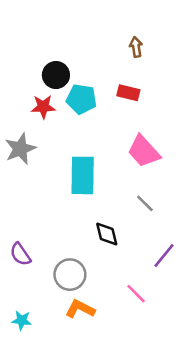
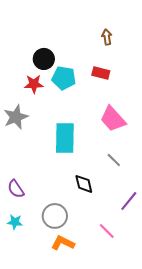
purple semicircle: (20, 254) -> (16, 189), moved
cyan star: (22, 320) -> (15, 222), moved

